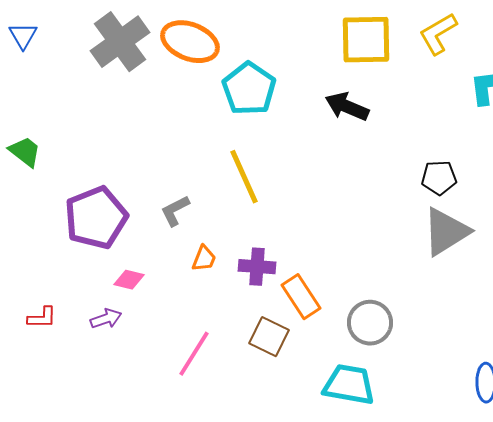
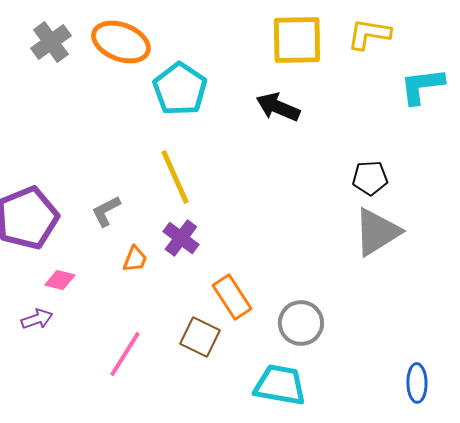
yellow L-shape: (438, 34) -> (369, 34), turned 39
gray cross: (120, 42) -> (51, 42), size x0.7
purple cross: (257, 267) -> (181, 238), moved, turned 33

